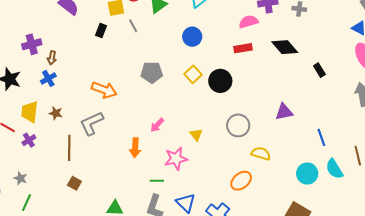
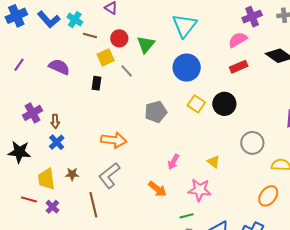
blue circle: (192, 37) -> (187, 68), size x1.4
orange arrow: (135, 148) -> (157, 189), turned -42
pink star: (176, 159) -> (200, 190), turned 30

